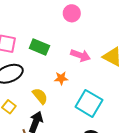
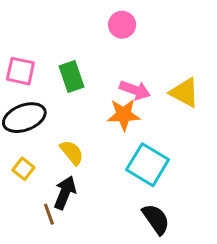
green rectangle: (39, 47) -> (72, 77), turned 48
orange star: (61, 78) -> (124, 115), moved, size x1.5

